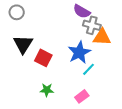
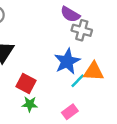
orange triangle: (102, 37) -> (94, 71), moved
red square: (43, 58) -> (26, 84), moved

